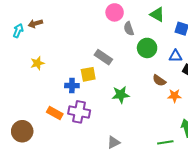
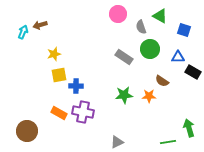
gray semicircle: (129, 29) -> (141, 27), moved
gray rectangle: (103, 57) -> (124, 57), moved
yellow star: (37, 63) -> (54, 54), moved
yellow square: (88, 74) -> (59, 75), moved
orange star: (174, 96) -> (149, 96), moved

